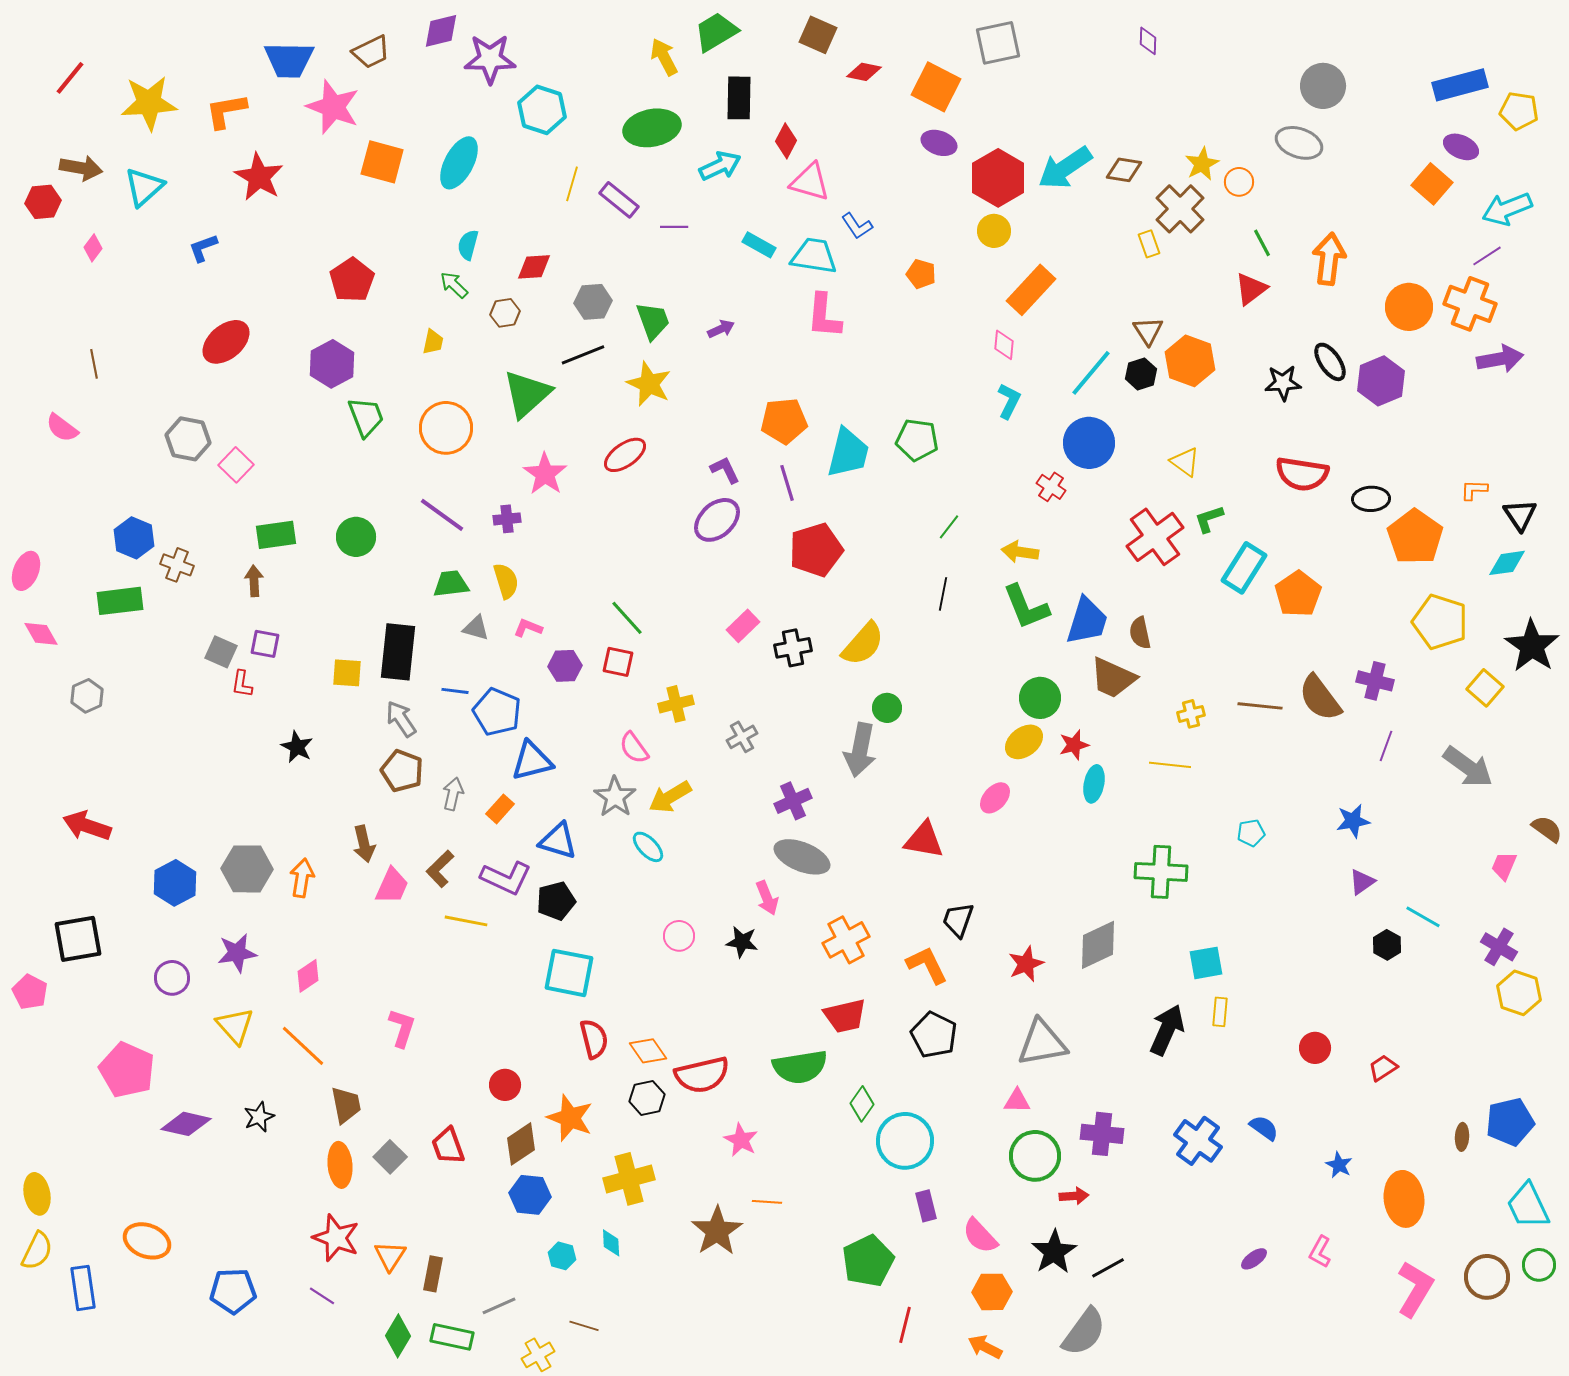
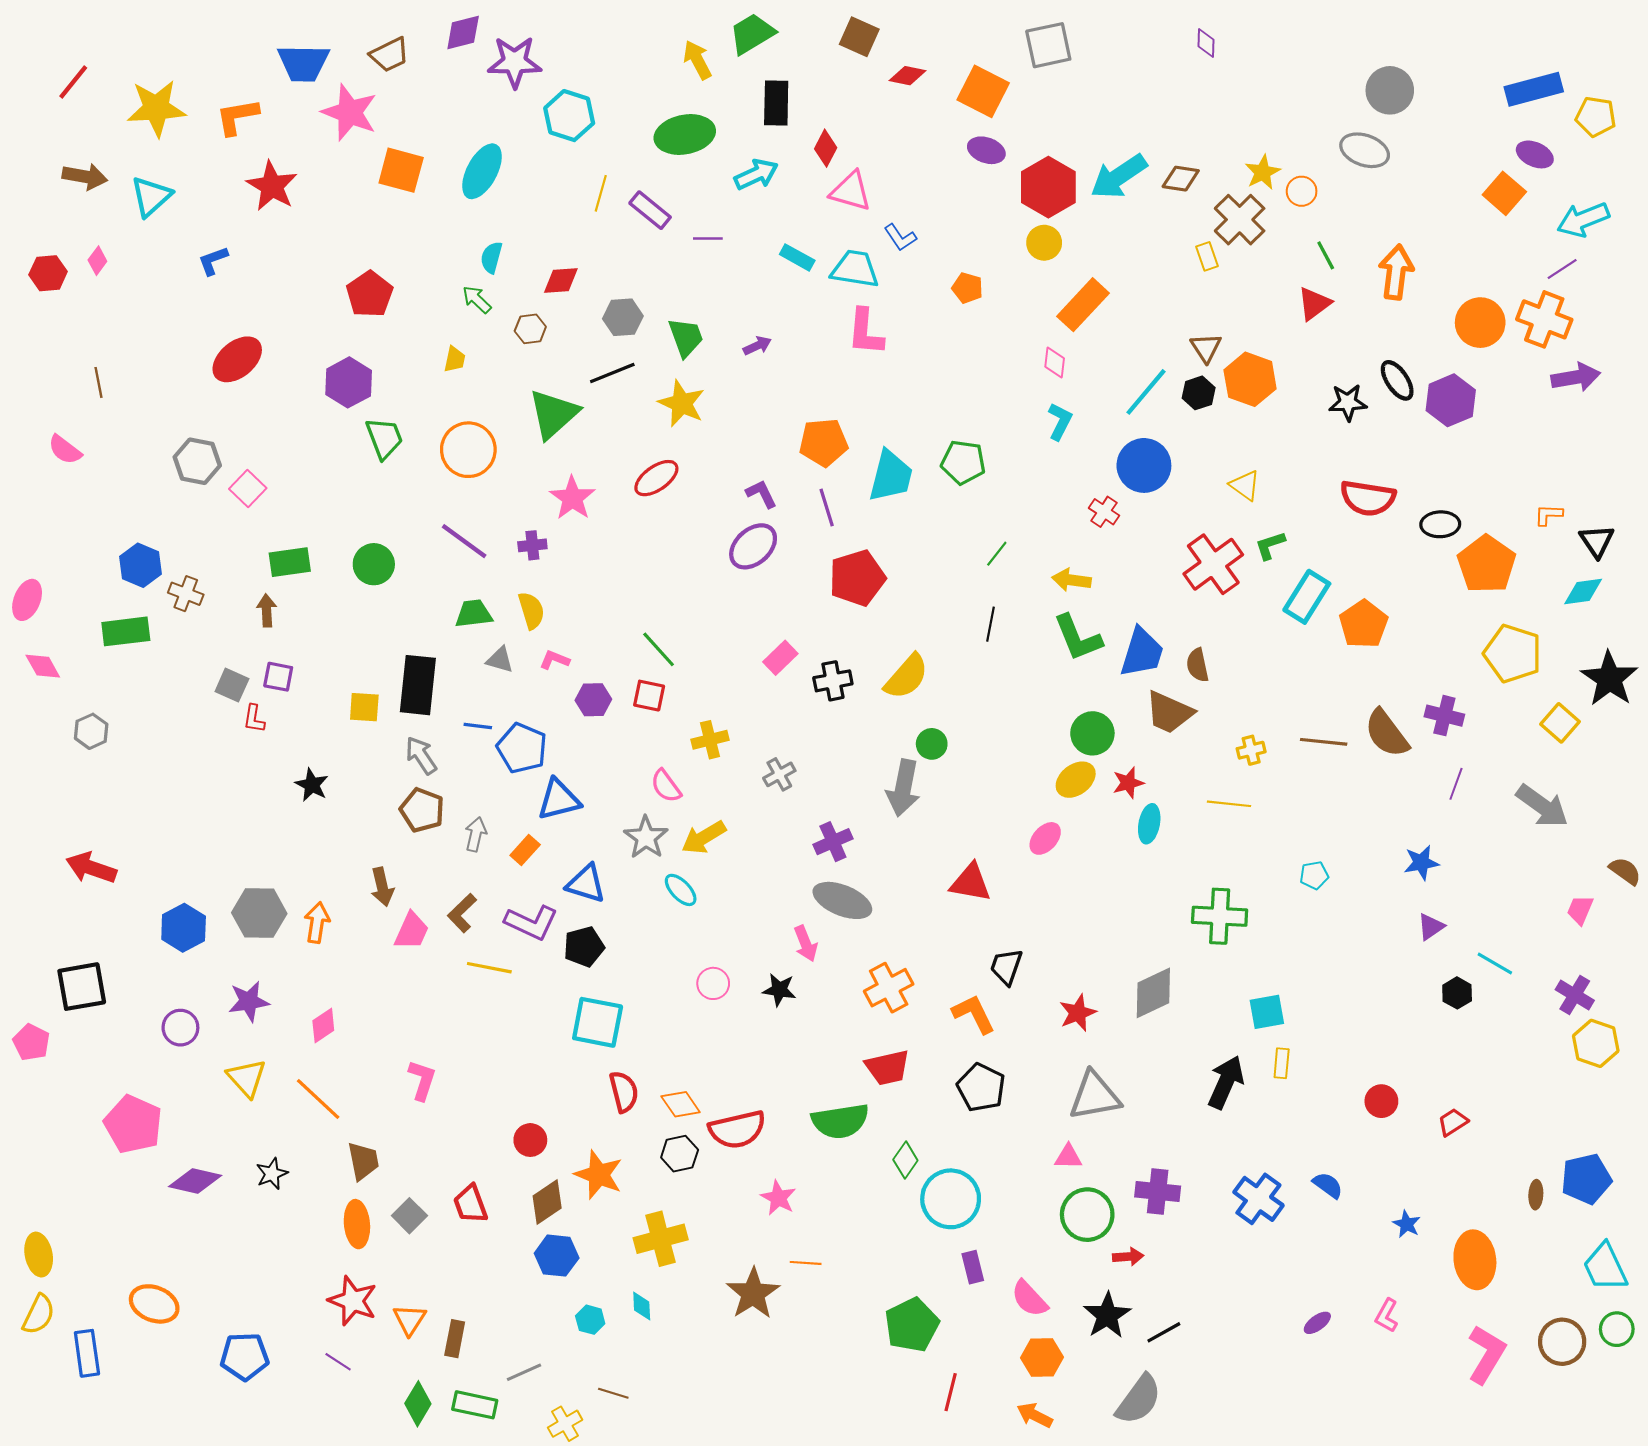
red hexagon: (43, 202) -> (48, 273), moved

